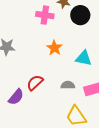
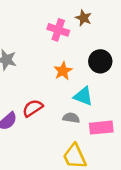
black circle: (80, 15) -> (100, 61), moved
cyan triangle: (84, 58) -> (83, 96), moved

